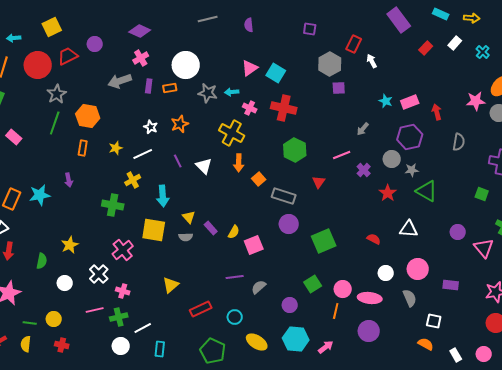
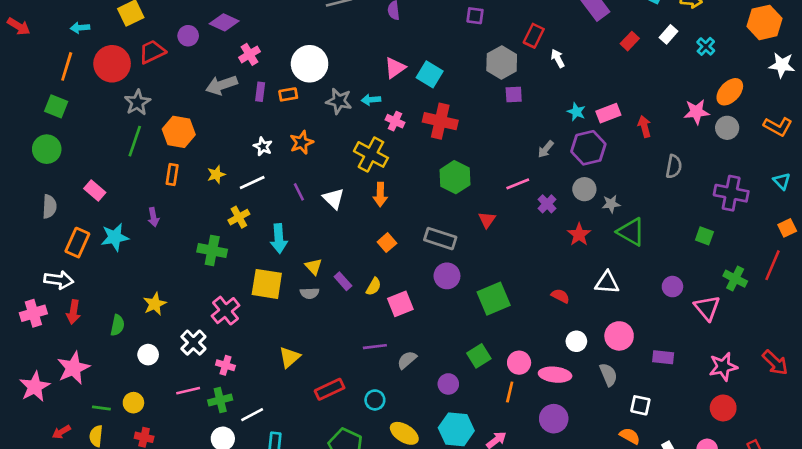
purple diamond: (140, 31) -> (224, 22), moved
pink rectangle: (14, 137) -> (95, 191), moved
purple hexagon: (410, 137) -> (588, 148), moved
orange square: (259, 179) -> (387, 243), moved

